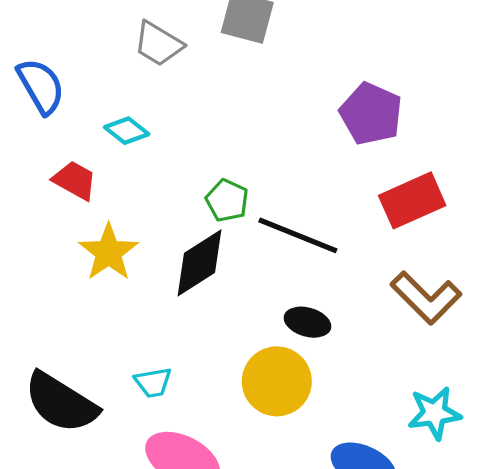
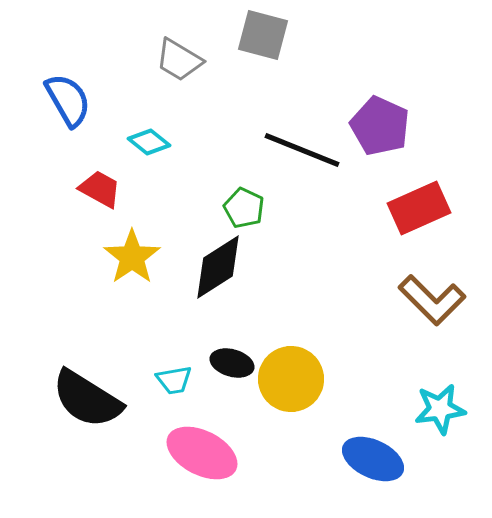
black line: (298, 235) -> (302, 150), moved
black ellipse: (307, 322) -> (232, 363), moved

